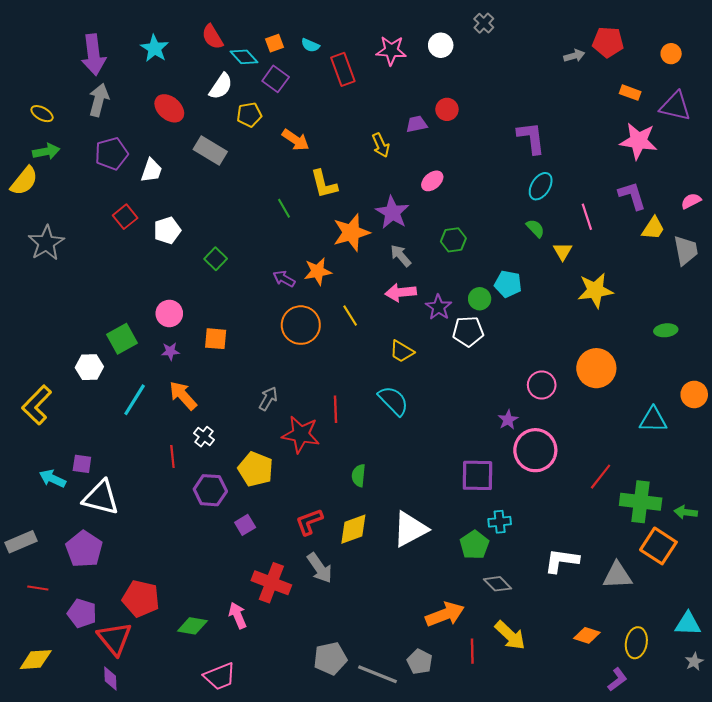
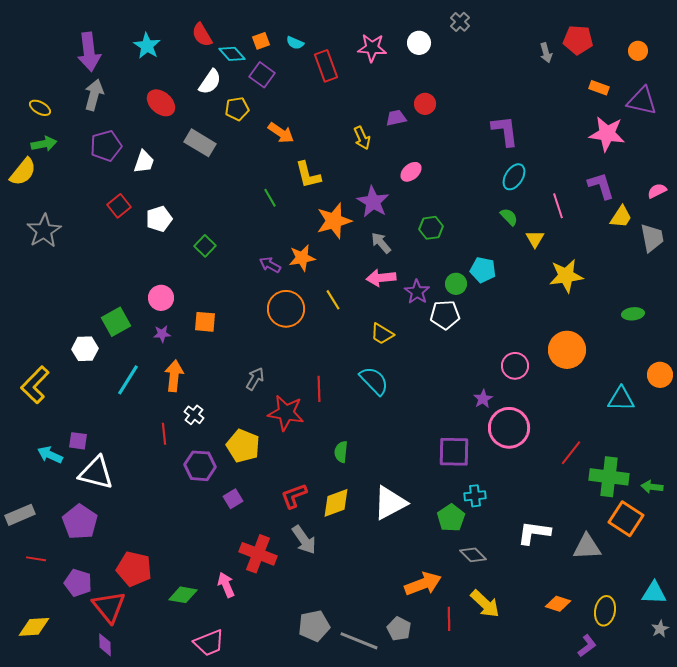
gray arrow: (574, 56) -> (546, 53), turned 90
orange arrow: (183, 396) -> (174, 376), turned 48

